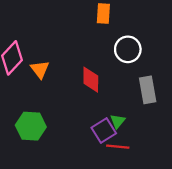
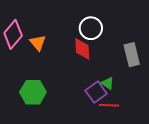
white circle: (128, 49) -> (91, 28), moved
green triangle: (118, 121) -> (108, 83), turned -32

